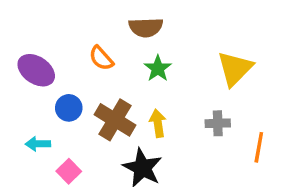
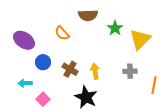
green star: (158, 68) -> (115, 28), moved
brown cross: (115, 120) -> (70, 69), size x0.7

